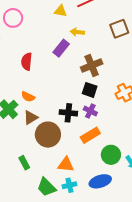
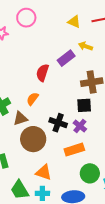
red semicircle: (27, 62) -> (42, 73), moved
black square: (90, 90) -> (84, 105), turned -35
orange semicircle: (28, 97) -> (33, 99), moved, turned 88

